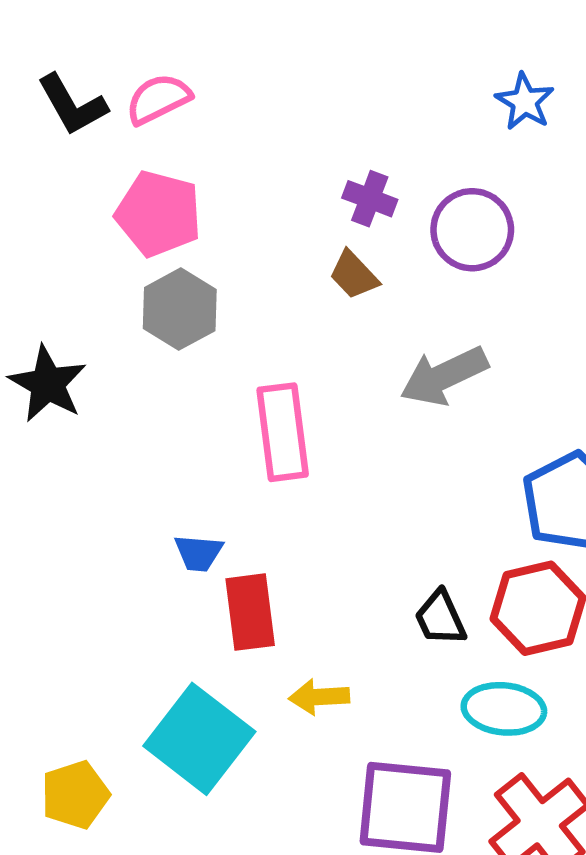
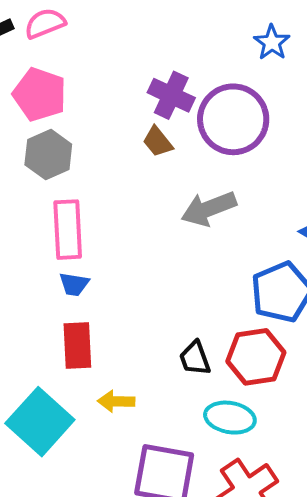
purple cross: (370, 199) -> (171, 95), size x1.4
purple circle: (472, 230) -> (233, 119), size x1.4
pink rectangle: (283, 432) -> (68, 230), moved
blue trapezoid: (198, 553) -> (74, 284), moved

